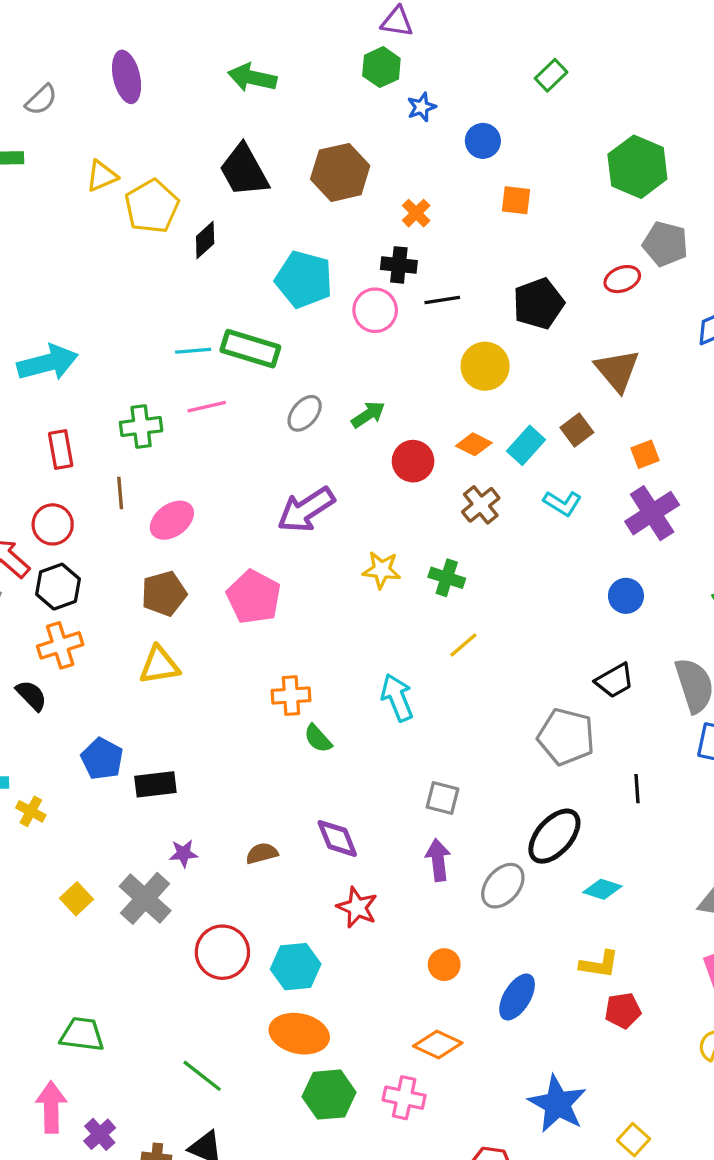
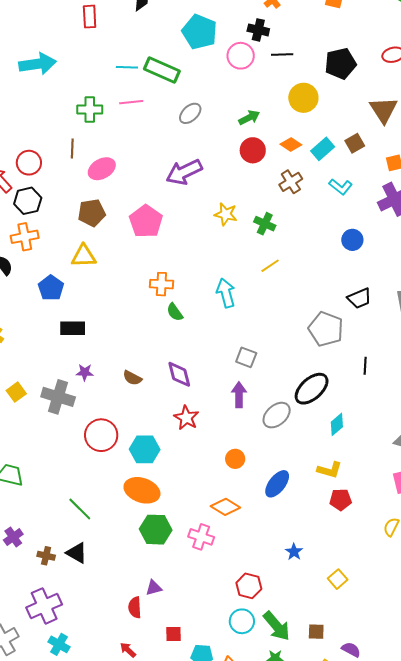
green arrow: (368, 415) -> (249, 118), moved
red rectangle: (61, 449) -> (90, 17), moved
blue circle: (626, 596) -> (352, 240), moved
blue pentagon: (102, 759) -> (51, 288), moved
brown semicircle: (262, 853) -> (132, 378), turned -144
cyan diamond: (602, 889) -> (337, 424), turned -65
gray cross: (145, 898) -> (58, 397), turned -32
blue star: (557, 1104) -> (294, 552), size x0.5

